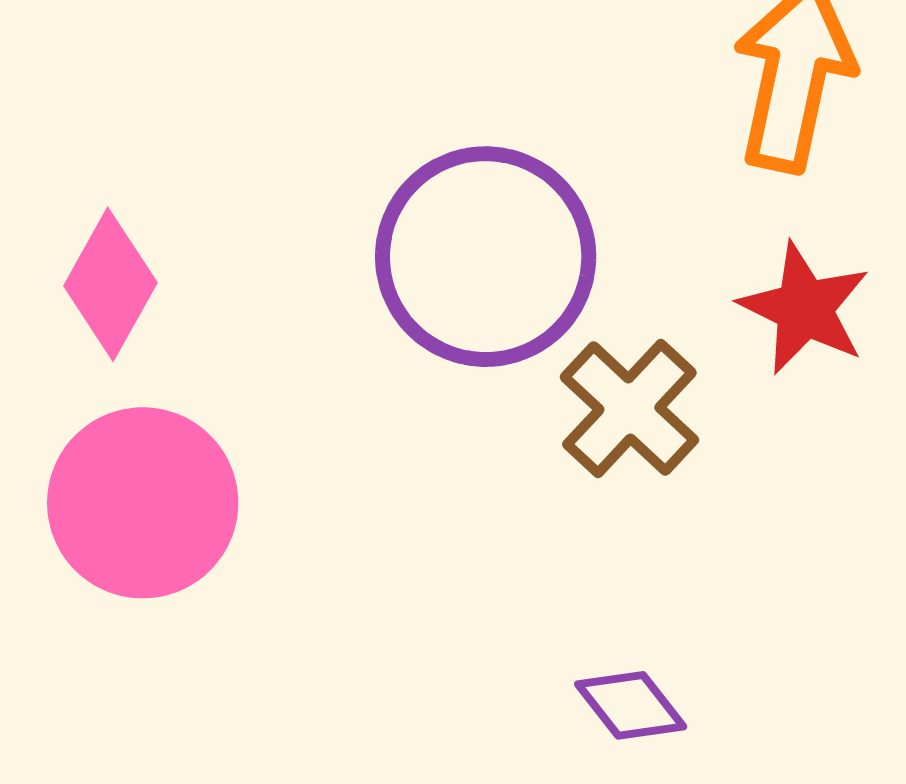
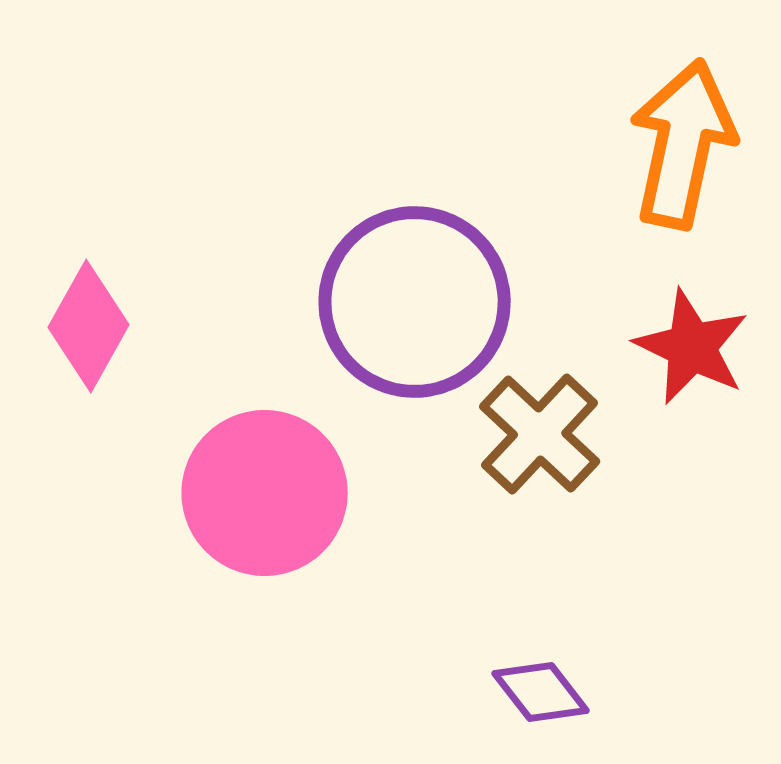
pink circle: (143, 503) -> (265, 493), moved

